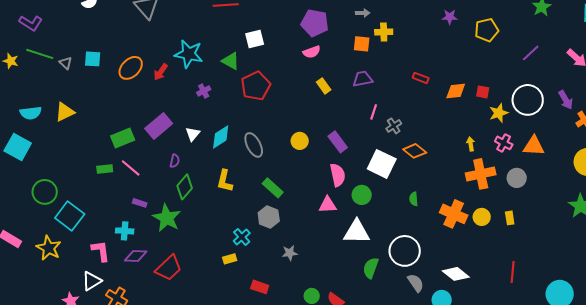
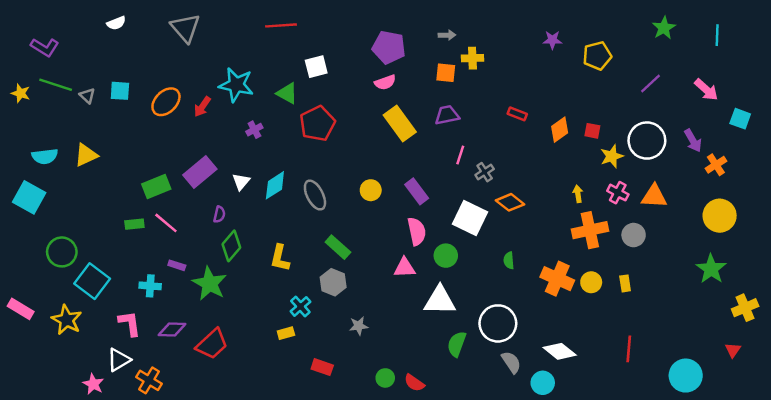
yellow rectangle: (324, 86) -> (400, 124), size x1.8
orange diamond: (456, 91) -> (560, 130), turned -30
yellow L-shape: (225, 181) -> (280, 258), moved
cyan cross: (125, 231) -> (150, 286), moved

